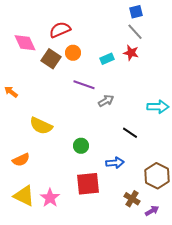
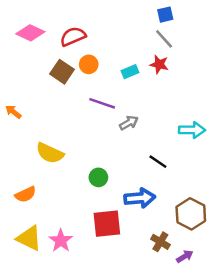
pink diamond: (25, 43) -> (30, 33), moved, turned -40
blue arrow: (115, 163) -> (140, 198), size x1.4

